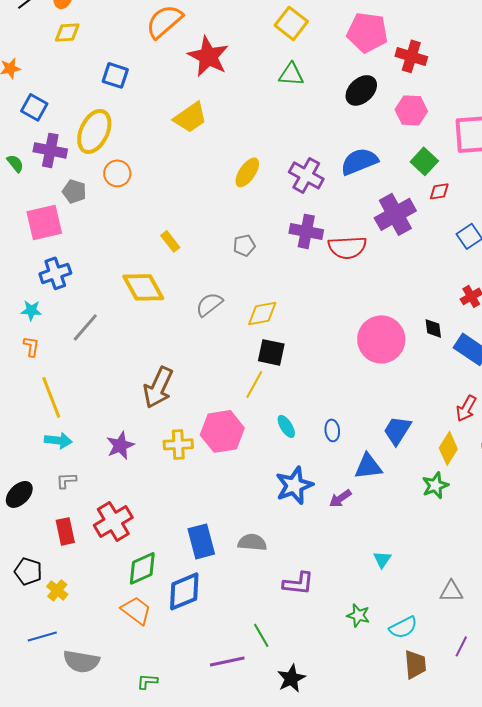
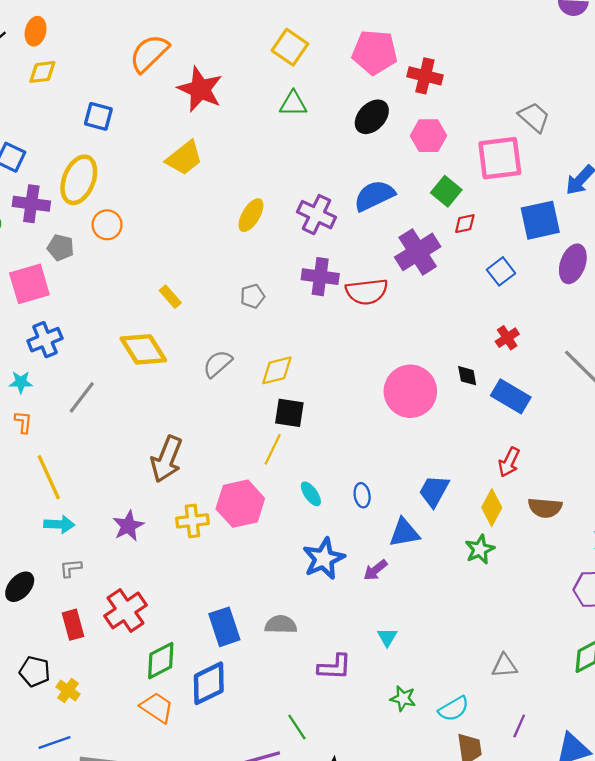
cyan triangle: (382, 559) -> (387, 637), moved

